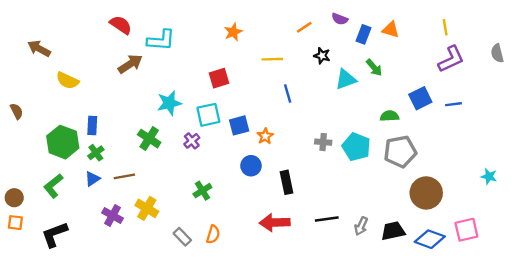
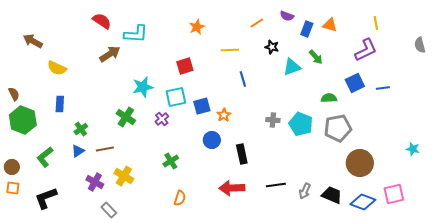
purple L-shape: (451, 59) -> (366, 50), moved
blue rectangle: (92, 125) -> (60, 104), moved
green hexagon: (63, 142) -> (23, 120), moved
black trapezoid: (393, 231) -> (332, 195), turned 35
gray rectangle: (182, 237) -> (109, 210), moved

